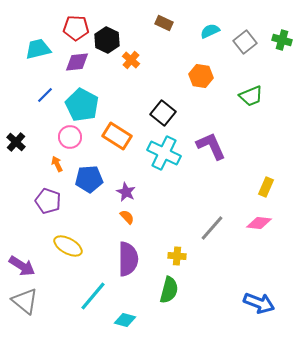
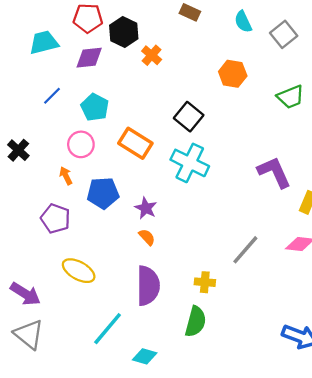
cyan semicircle: (210, 31) -> (243, 22), turned -90
cyan pentagon: (82, 105) -> (95, 107), size x0.7
purple L-shape: (211, 146) -> (274, 172), moved

